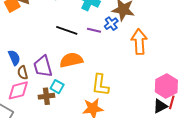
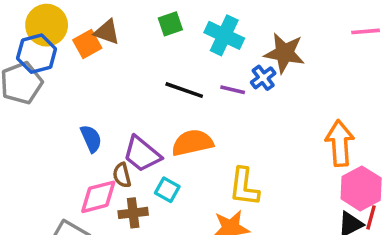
orange arrow: (139, 42) -> (340, 143), moved
purple trapezoid: (43, 66) -> (142, 154), turned -35
brown semicircle: (23, 73) -> (122, 175), moved
brown cross: (46, 96) -> (133, 213), moved

